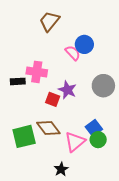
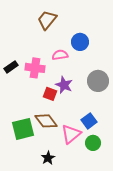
pink semicircle: (73, 53) -> (60, 55), moved, turned -56
black rectangle: (18, 81) -> (11, 67), moved, turned -32
green circle: (98, 140) -> (93, 143), moved
black star: (61, 169) -> (48, 158), moved

